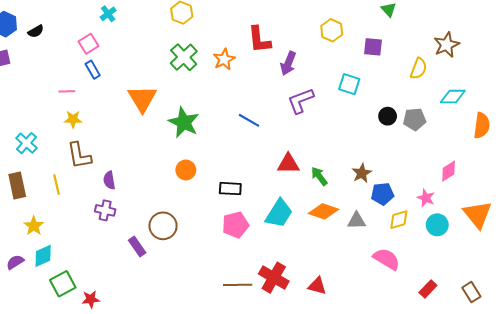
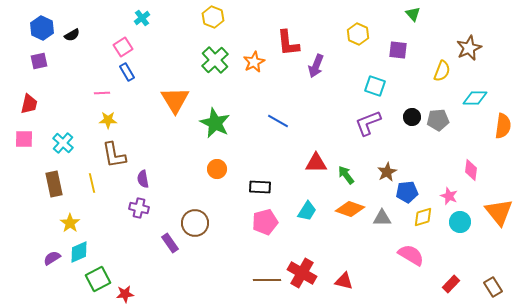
purple L-shape: (301, 101) -> (368, 123), moved
pink diamond: (449, 171) -> (471, 170), turned -50
cyan trapezoid: (279, 213) -> (307, 211), size x0.7

